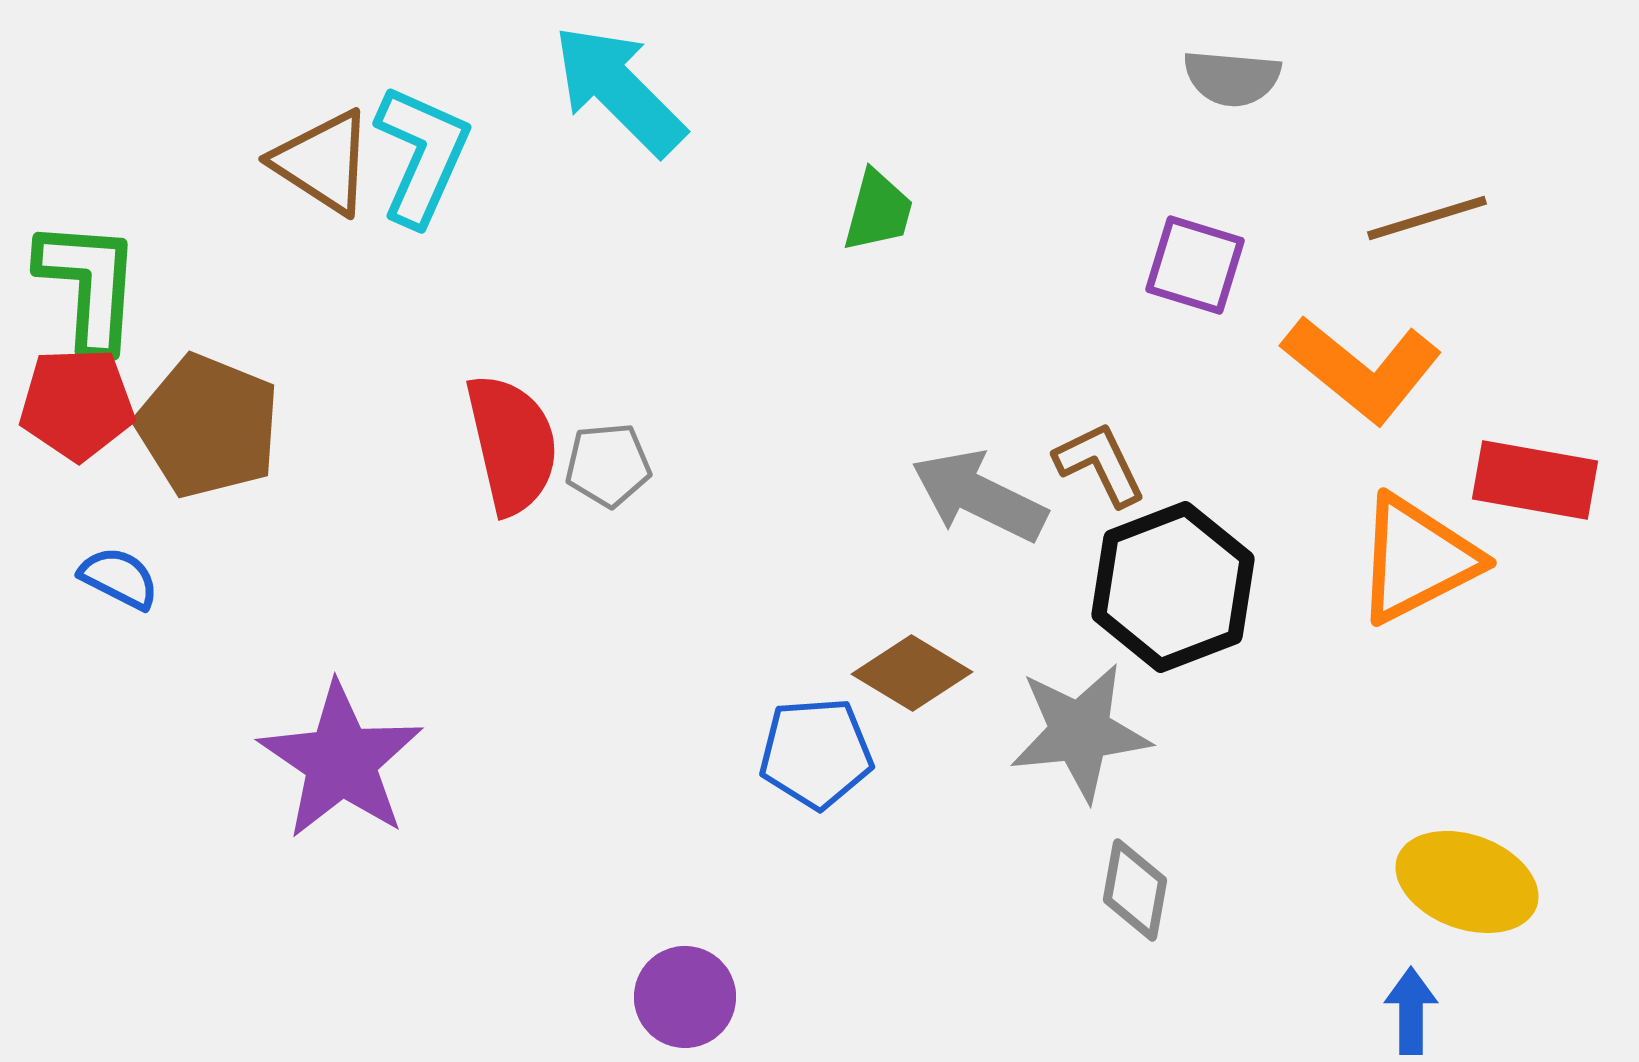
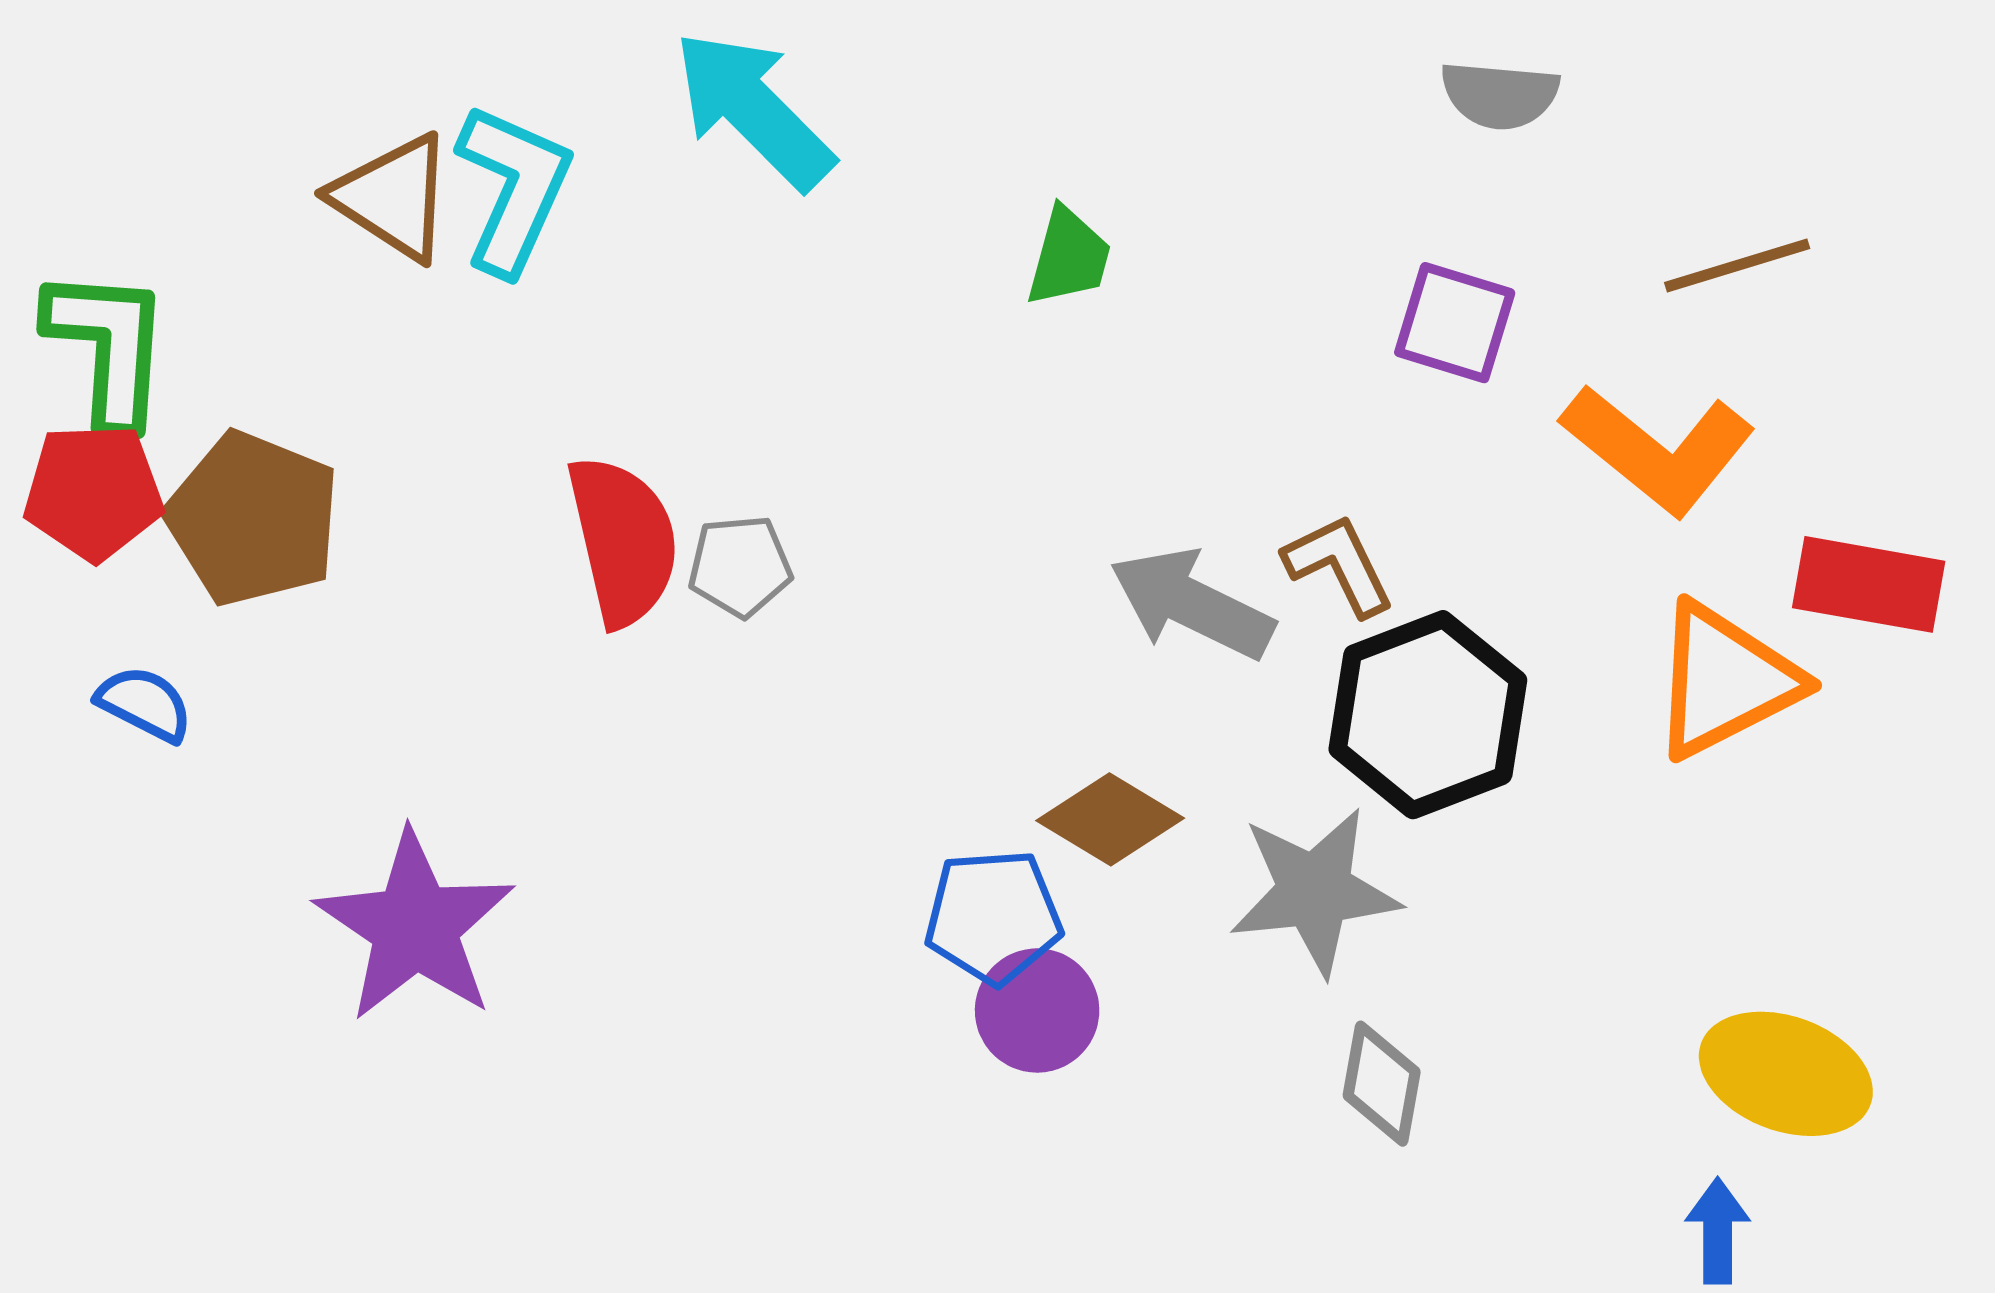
purple circle: (685, 997) -> (1037, 1011), moved

